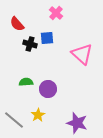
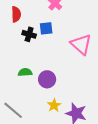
red semicircle: (17, 24) -> (16, 14), turned -140
yellow star: (38, 115) -> (54, 105), moved

